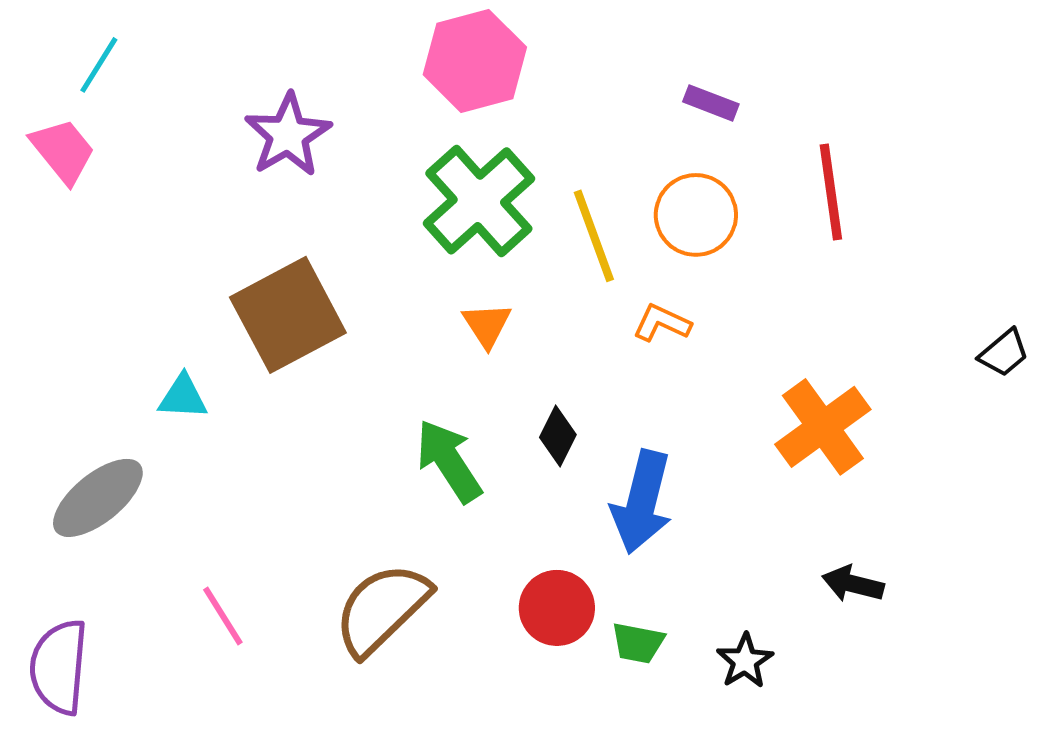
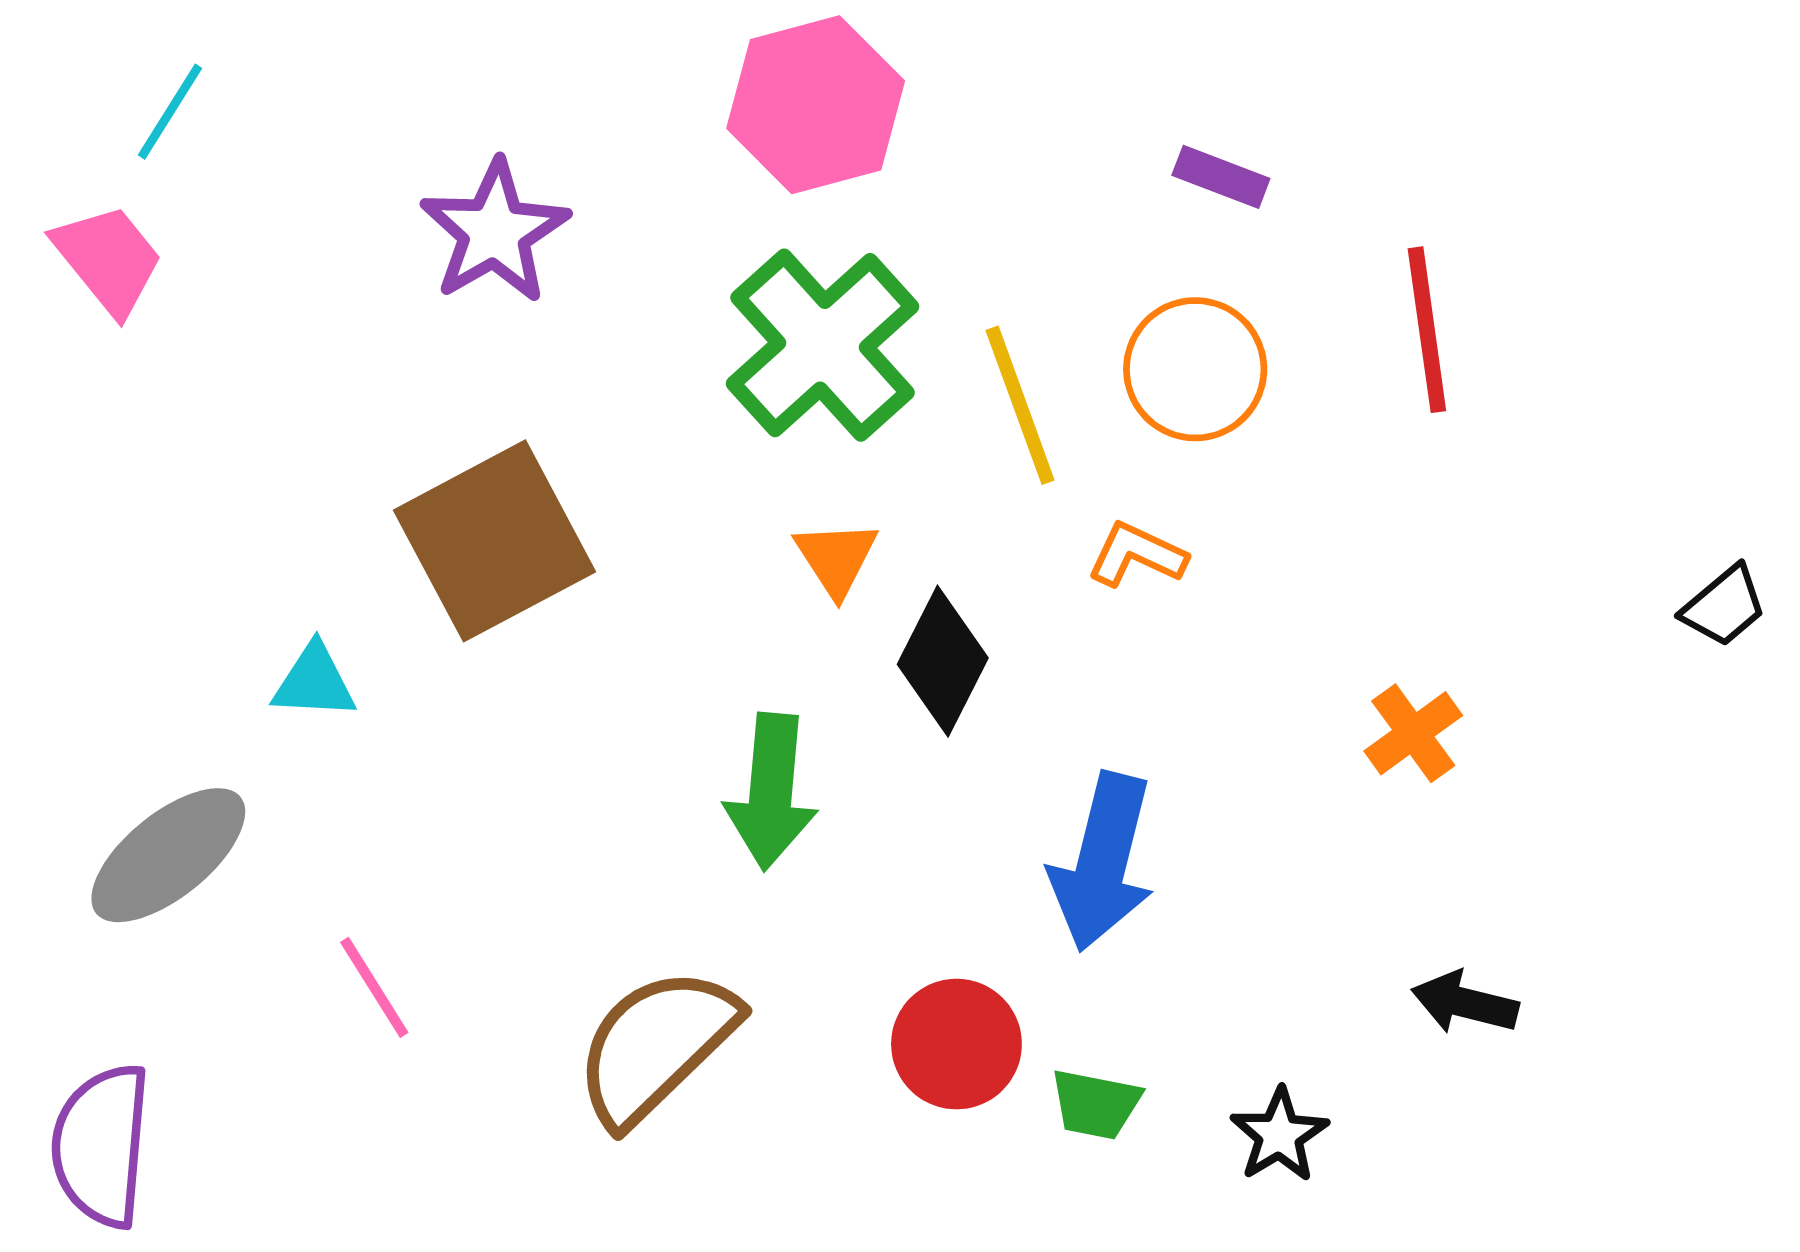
orange cross: (823, 427) -> (1413, 733), size x0.6
black diamond: (558, 436) -> (943, 661), moved, size x1.4
green arrow: (449, 461) -> (771, 792), turned -142
pink line: (223, 616) -> (374, 987), moved

